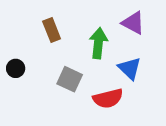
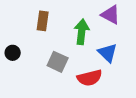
brown rectangle: (52, 30) -> (43, 21), turned 30

